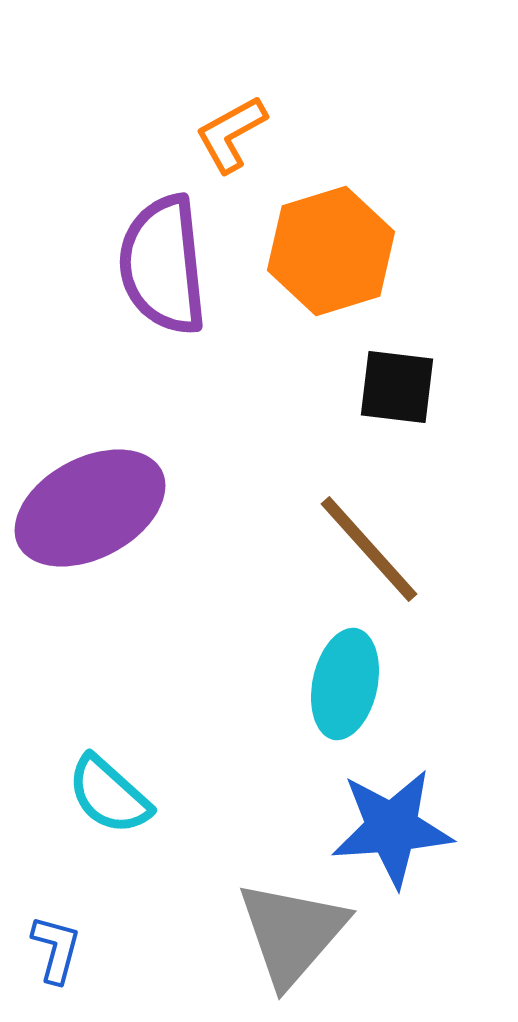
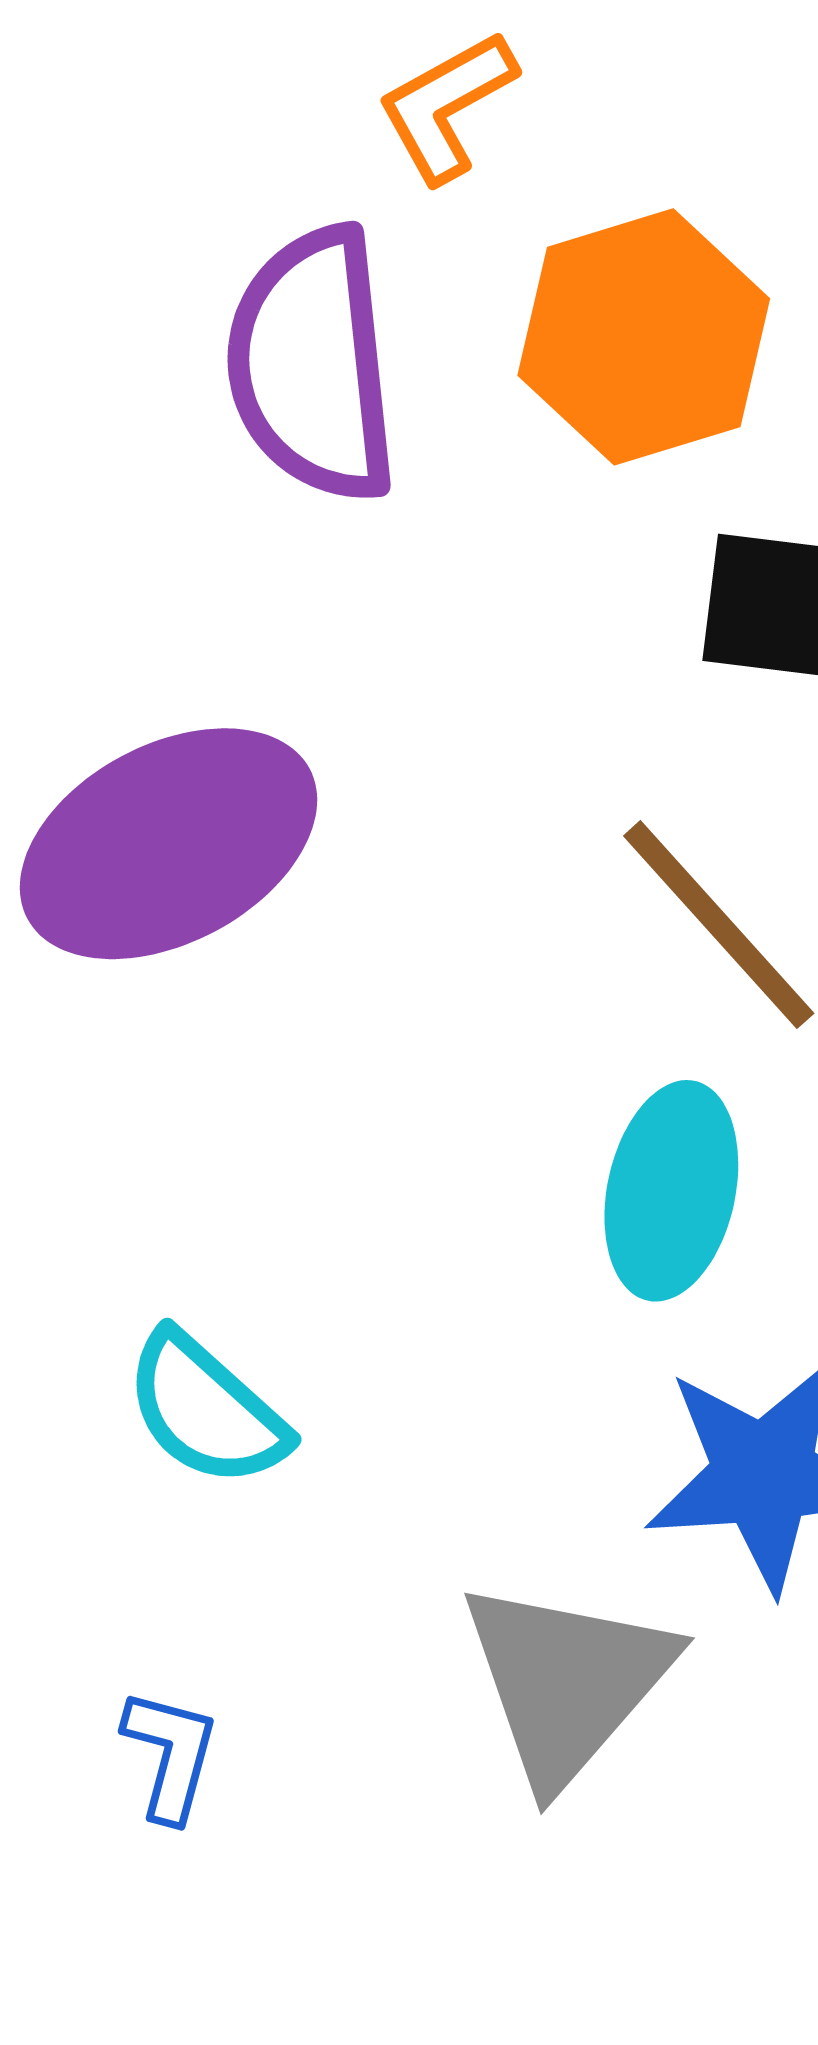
blue L-shape: (56, 949) -> (170, 1755), moved

